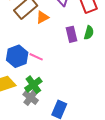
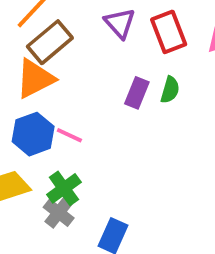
orange triangle: (42, 17) -> (35, 79), moved, size x1.6
purple rectangle: (71, 34) -> (137, 93), turned 35

